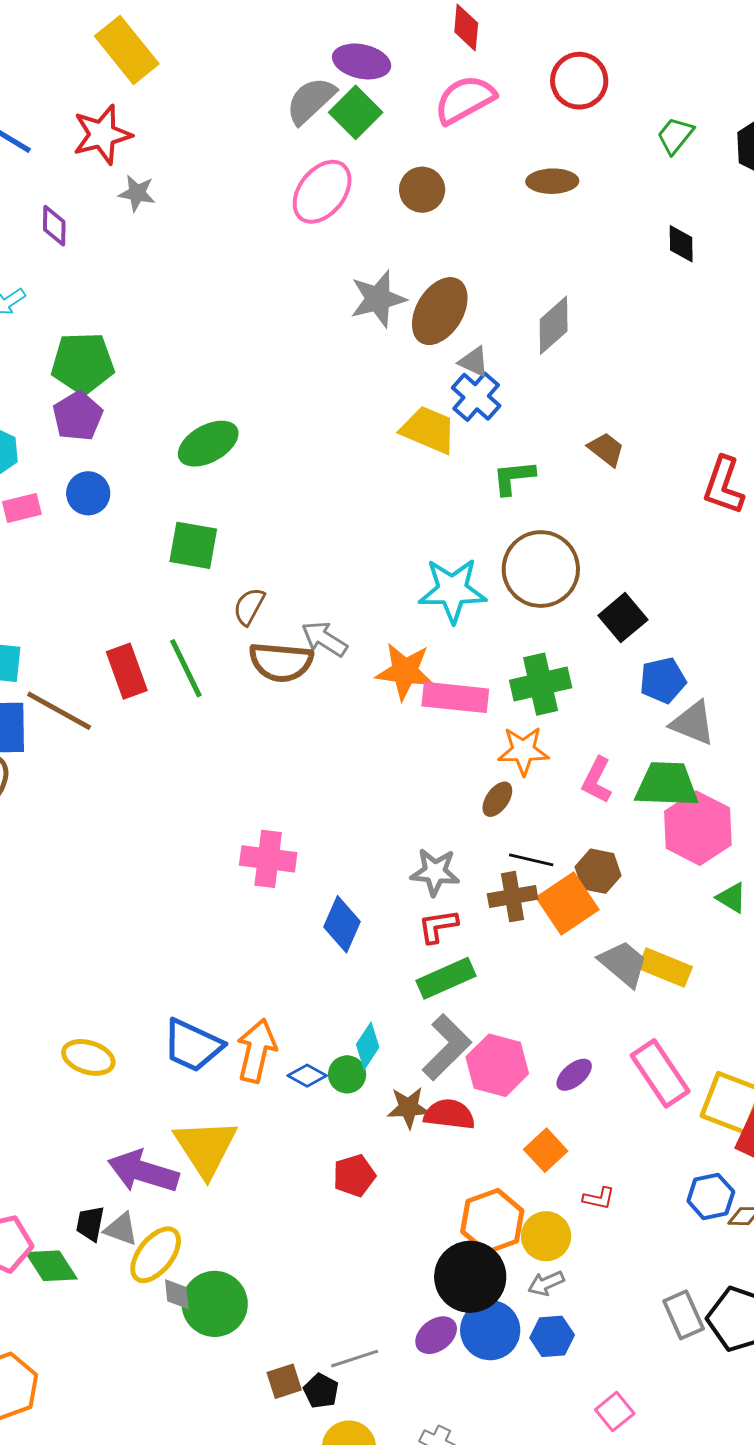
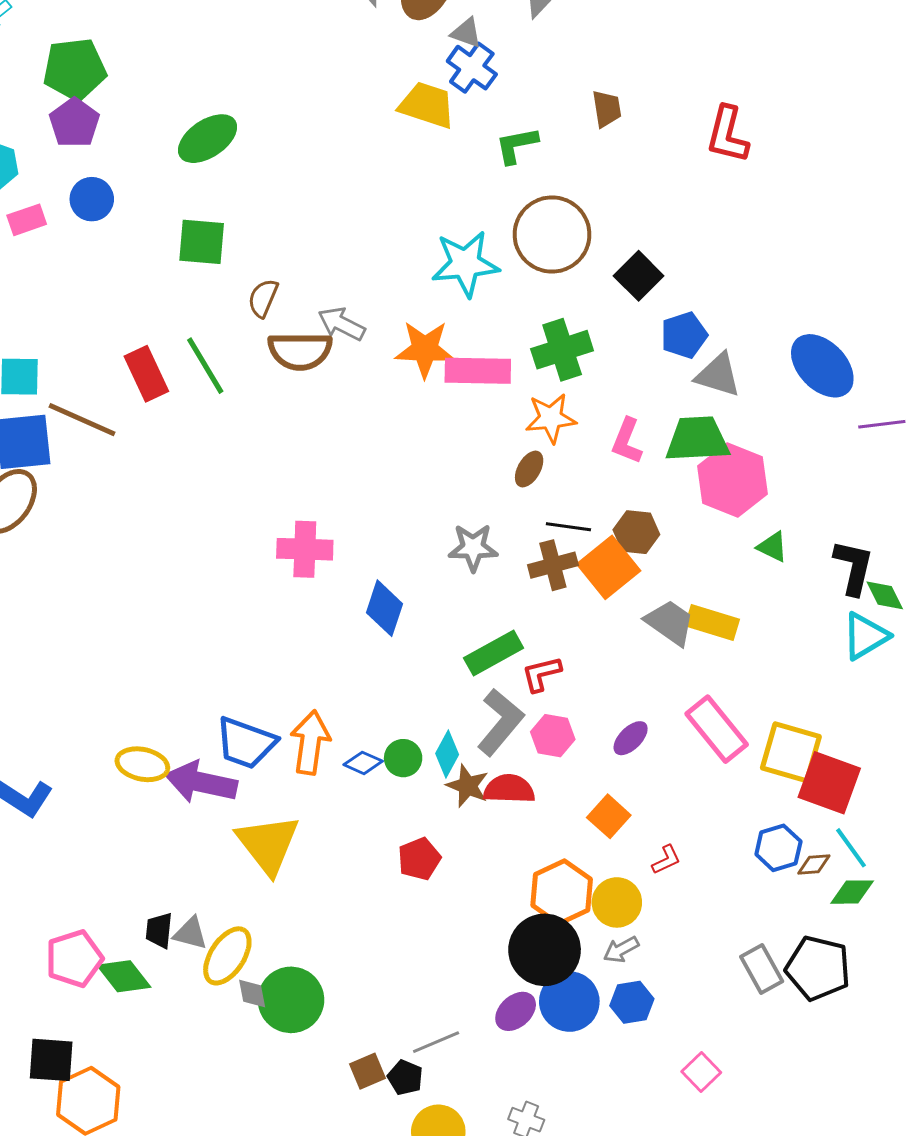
brown trapezoid: (606, 449) -> (607, 109), turned 48
red L-shape: (438, 926) -> (541, 674), moved
cyan diamond: (368, 1046) -> (447, 754), moved
pink hexagon: (497, 1065) -> (553, 736), size x0.7
brown star: (408, 1108) -> (468, 786), turned 30
purple arrow: (143, 1171) -> (201, 782), moved
red L-shape: (599, 1198) -> (666, 860), turned -32

